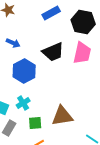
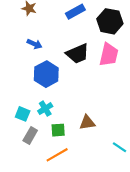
brown triangle: (62, 116) -> (87, 123), size x0.7

